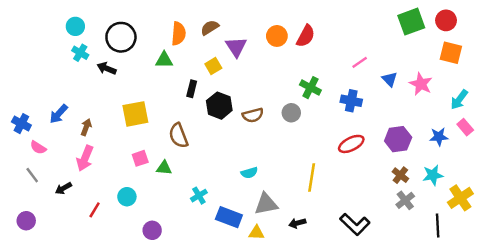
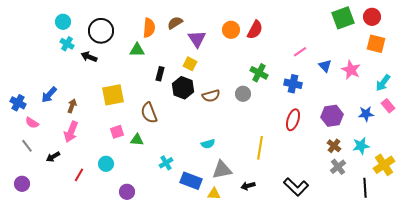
yellow square: (213, 66) -> (190, 64), moved, turned -32
red ellipse: (351, 144) -> (293, 120), turned -45

